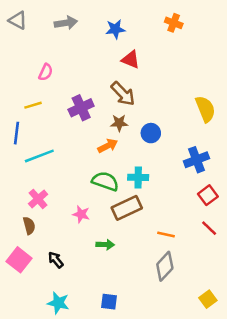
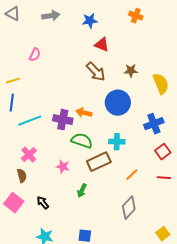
yellow line: (33, 105) -> (13, 81), moved
purple cross: (81, 108) -> (63, 120), moved, turned 36
brown star: (119, 123) -> (131, 71), moved
blue circle: (151, 133) -> (118, 103), size x1.6
orange arrow: (108, 146) -> (84, 113), turned -140
cyan cross: (138, 177) -> (117, 142), moved
red line: (209, 228) -> (164, 178), turned -40
orange line: (166, 234) -> (132, 175), moved, turned -56
green arrow: (105, 245) -> (82, 191), turned 112

